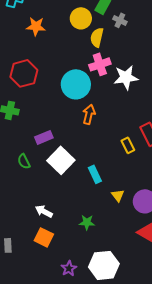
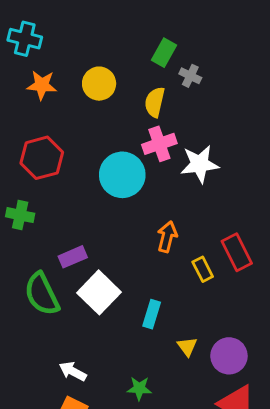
yellow circle: (81, 18) -> (99, 84), moved
orange star: (36, 26) -> (42, 85), moved
orange arrow: (89, 114) -> (167, 237), moved
green semicircle: (24, 161) -> (42, 294), size x1.8
cyan rectangle: (95, 174) -> (152, 314), turned 42

